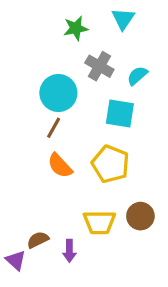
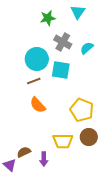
cyan square: (120, 114) -> (61, 70), moved
brown line: (54, 128) -> (34, 81), turned 40
yellow pentagon: (110, 164) -> (82, 110), moved

